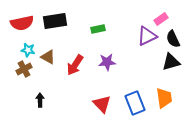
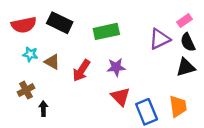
pink rectangle: (161, 19) -> (185, 21), moved
black rectangle: (55, 21) -> (60, 23), turned 35
green rectangle: (98, 29) -> (106, 31), size x1.6
brown cross: (24, 69) -> (26, 90), moved
red triangle: (102, 104) -> (120, 97), moved

